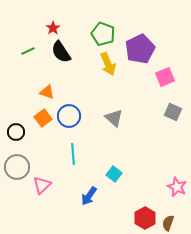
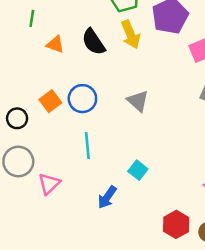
green line: (28, 51) -> (32, 18), turned -56
black semicircle: (61, 52) -> (94, 42), moved
orange triangle: (47, 92) -> (55, 44), moved

